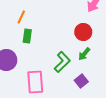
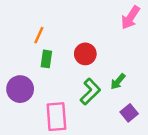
red circle: (83, 32) -> (85, 54), moved
purple square: (81, 81) -> (129, 113), moved

